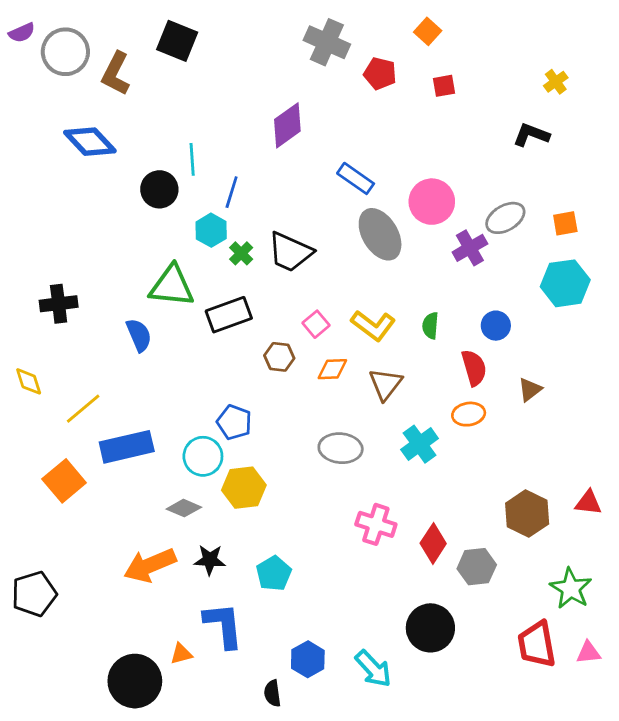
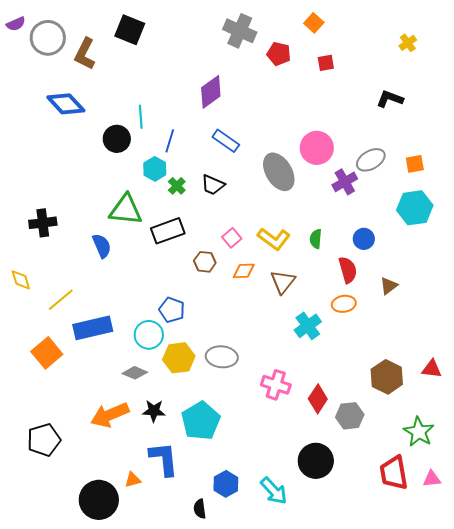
yellow cross: (556, 82) -> (408, 43), moved
blue rectangle: (356, 178) -> (226, 141), moved
black trapezoid: (290, 252) -> (213, 185), size x0.7
gray ellipse: (341, 448) -> (222, 357), moved
cyan pentagon: (274, 573) -> (201, 421), size x1.5
black pentagon: (34, 594) -> (44, 440), moved

